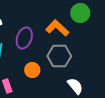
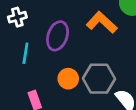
gray hexagon: (59, 56) -> (99, 79), moved

